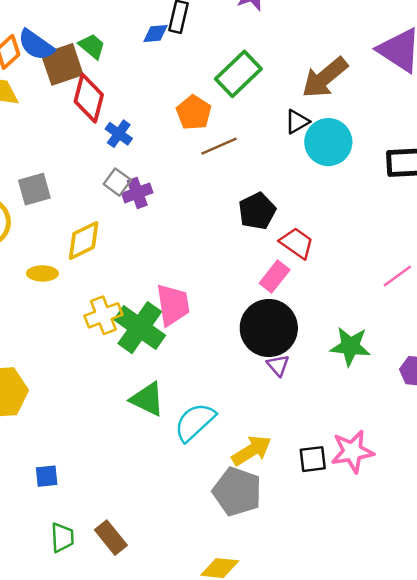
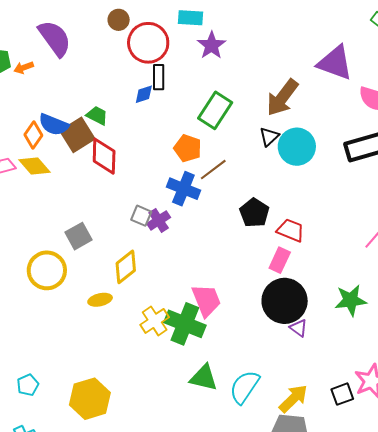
blue cross: (119, 134) -> (183, 189), moved, size x1.5

